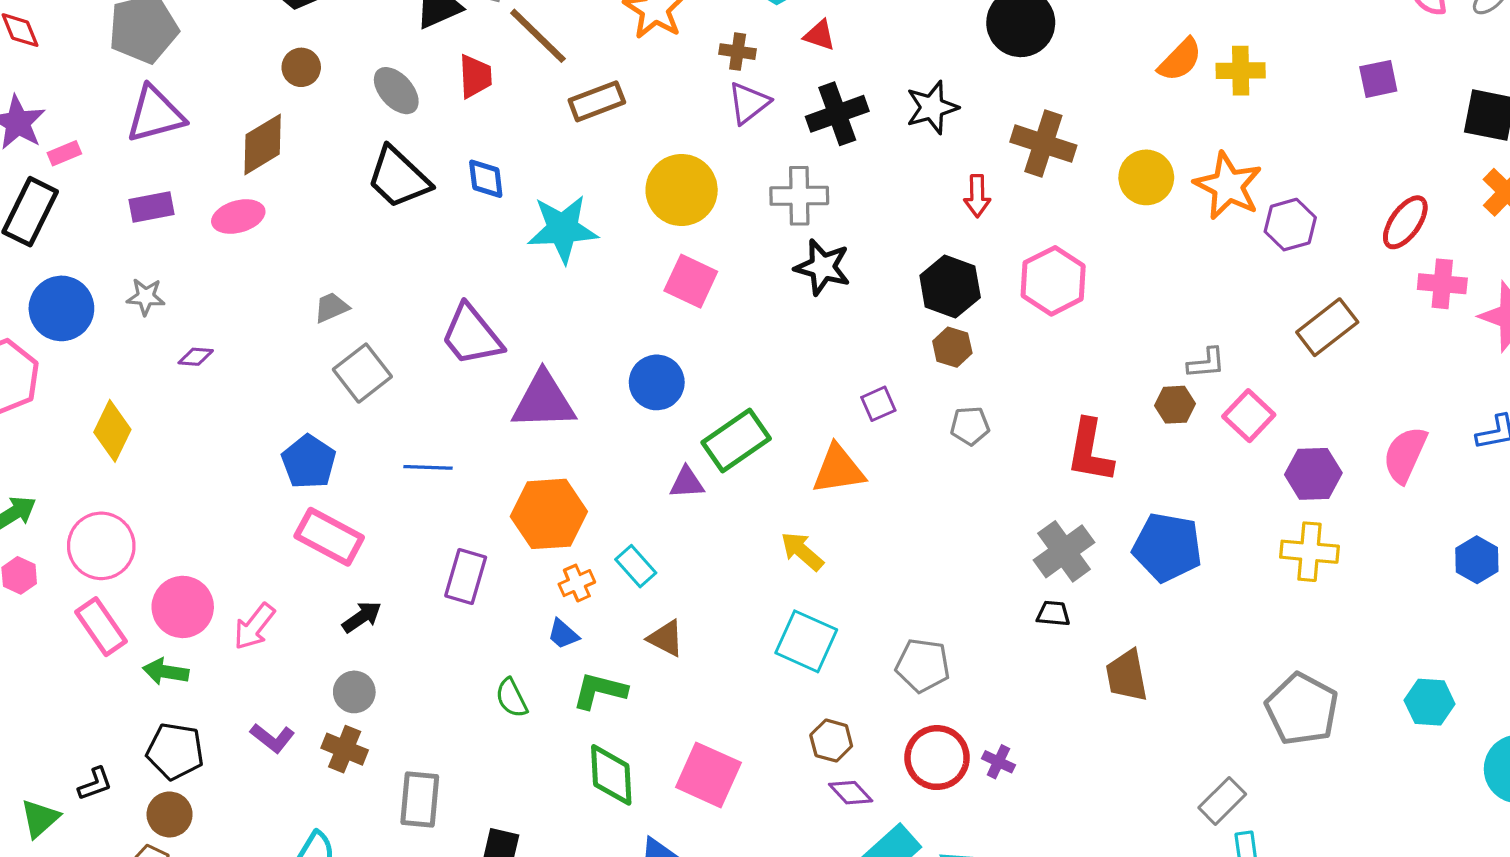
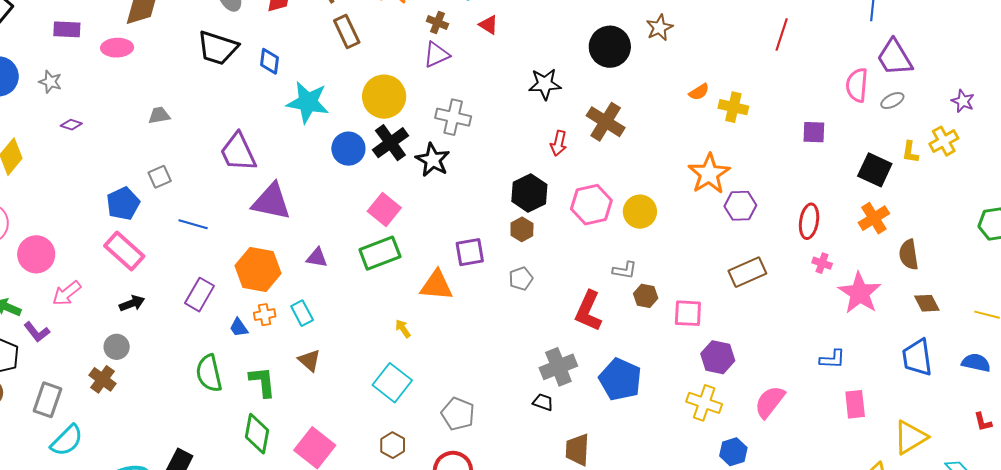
orange semicircle: (1180, 60) -> (699, 92), size x0.7
brown rectangle: (597, 101) -> (347, 31), turned 72
black cross: (837, 114) -> (390, 143), moved, turned -30
yellow circle: (1146, 177) -> (640, 212), moved
black trapezoid: (398, 178) -> (218, 48), turned -39
red ellipse: (1405, 222) -> (809, 221), turned -40
black star: (823, 267) -> (433, 160), moved
pink square: (691, 281) -> (384, 209), moved
pink cross: (1442, 284) -> (822, 263), size x0.7
gray L-shape: (1206, 363) -> (625, 270), moved
gray square: (362, 373) -> (160, 177), moved, size x0.7
blue circle: (657, 382) -> (348, 149), moved
purple square: (878, 404) -> (470, 252), size x1.4
pink square: (1249, 416) -> (688, 313), turned 36
gray pentagon: (970, 426) -> (521, 279), turned -30
pink semicircle: (1405, 455) -> (770, 402), moved
purple triangle: (687, 483) -> (317, 258), moved
yellow arrow: (802, 551) -> (403, 329), size x0.7
blue hexagon: (1477, 560) -> (733, 452), moved
pink circle: (183, 607) -> (36, 254), moved
blue trapezoid: (563, 634) -> (239, 328), moved
green L-shape: (600, 691) -> (262, 382), turned 56
green semicircle: (511, 698) -> (209, 373), size x1.5
purple L-shape: (272, 738) -> (37, 332), moved
gray rectangle: (420, 799) -> (48, 400), moved

